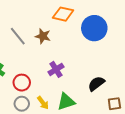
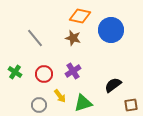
brown star: (43, 36) -> (73, 38), moved
red circle: (22, 83) -> (44, 74), moved
yellow arrow: (43, 103) -> (60, 96), moved

